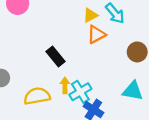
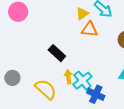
orange triangle: (96, 34) -> (89, 29), turned 42
yellow semicircle: (37, 96) -> (46, 89), turned 60

